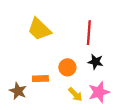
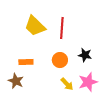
red line: (89, 33) -> (62, 28), moved
orange rectangle: (40, 79) -> (26, 62), moved

